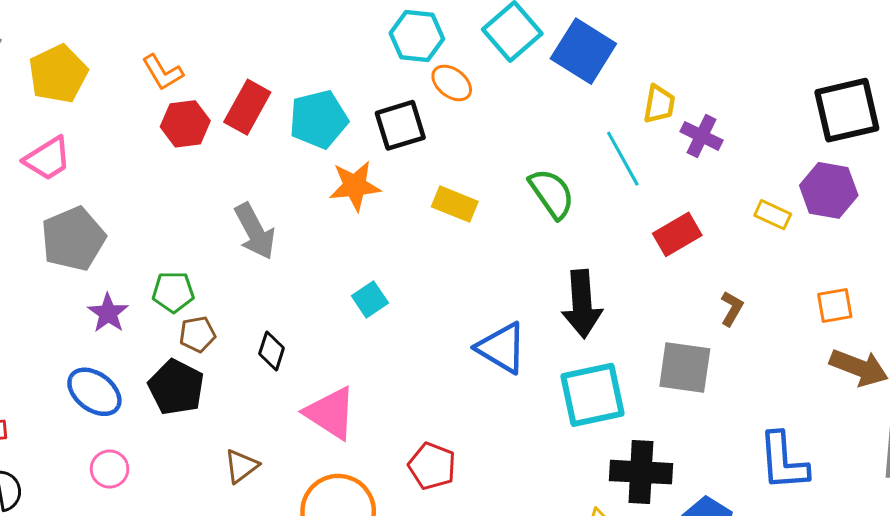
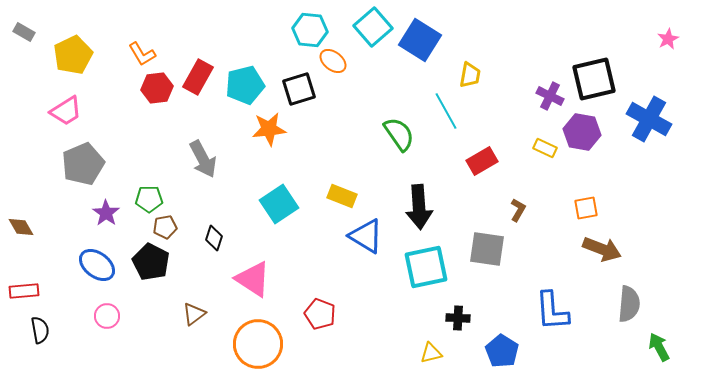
purple cross: (702, 136) -> (550, 96), moved
yellow rectangle: (455, 204) -> (342, 196), moved
cyan square: (370, 299) -> (279, 204), size x1.6
black cross: (641, 472) -> (458, 318), size x0.6

